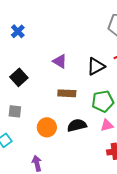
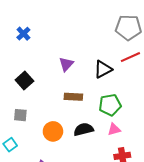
purple triangle: (60, 61) -> (66, 64), turned 42

